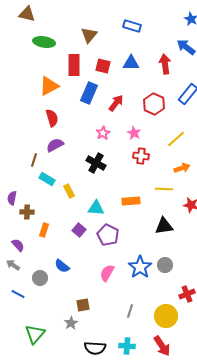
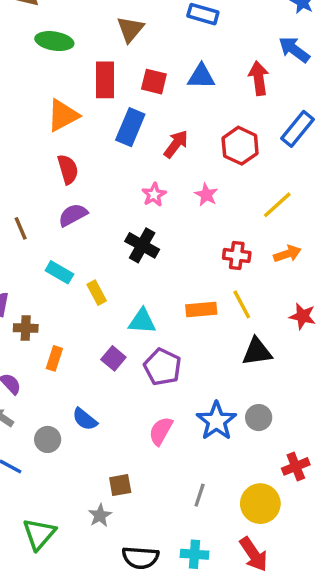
red cross: (141, 156) -> (237, 255), moved
brown line: (34, 160) -> (21, 228), moved, turned -40
yellow line: (164, 189) -> (242, 304), moved, turned 60

